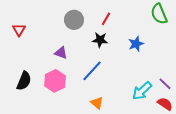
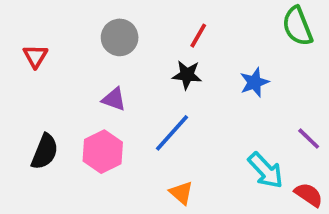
gray circle: (74, 20) -> (120, 37), moved
purple line: (165, 84) -> (309, 139), moved
cyan arrow: (142, 91) -> (266, 170), turned -90

